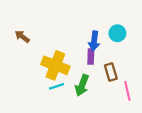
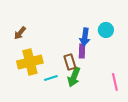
brown arrow: (22, 37) -> (20, 33), turned -88
yellow cross: (55, 65) -> (30, 62), moved, turned -35
brown rectangle: (111, 72) -> (70, 62), moved

